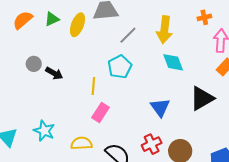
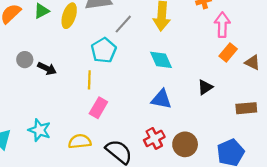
cyan diamond: (173, 62) -> (161, 60), moved
cyan pentagon: (120, 67) -> (104, 50), moved
black triangle: (202, 98) -> (205, 87), size x0.6
blue triangle: (160, 108) -> (161, 99), turned -40

